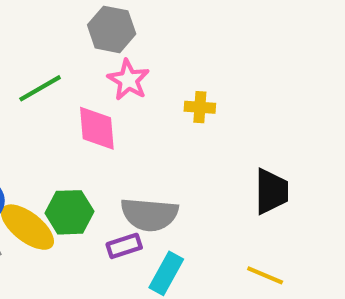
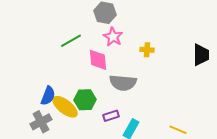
black trapezoid: (271, 191) -> (201, 55), moved
gray semicircle: (149, 214) -> (123, 83), moved

